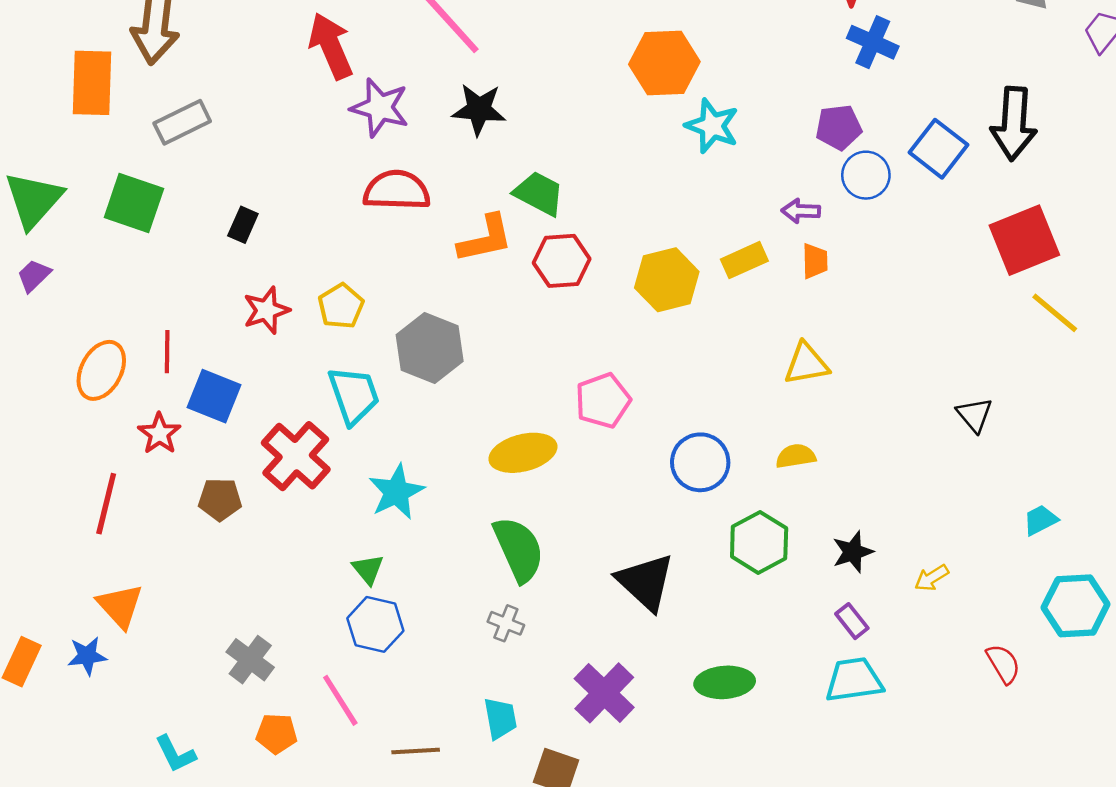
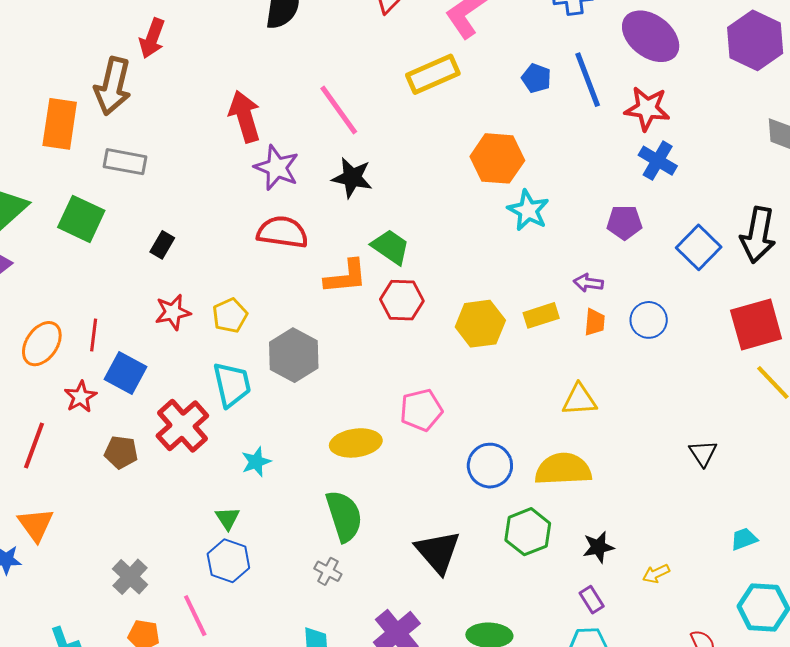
gray rectangle: (182, 122) -> (125, 162), turned 30
blue circle: (866, 175) -> (649, 320), moved
yellow semicircle: (796, 456) -> (563, 469), size x1.8
cyan star: (396, 492) -> (256, 462), size x0.7

